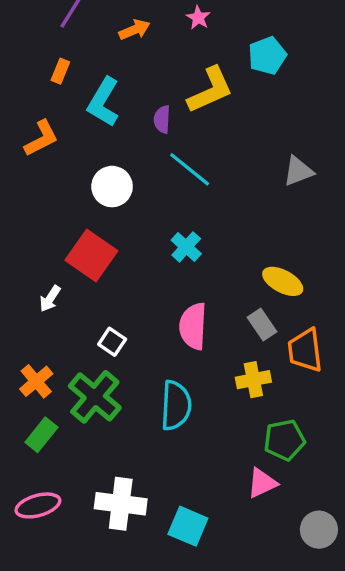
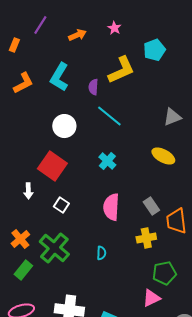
orange rectangle: (60, 71) -> (14, 45), moved
orange L-shape: (41, 138) -> (23, 83), moved
yellow ellipse: (283, 281) -> (163, 156), moved
white arrow: (50, 299) -> (28, 191), turned -35
white square: (112, 342) -> (61, 205), moved
cyan semicircle: (176, 406) -> (101, 253), size x0.5

